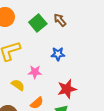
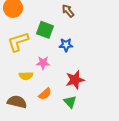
green square: (38, 23) -> (45, 30), moved, turned -30
yellow semicircle: (18, 85) -> (26, 76), turned 144

